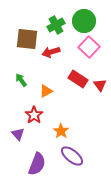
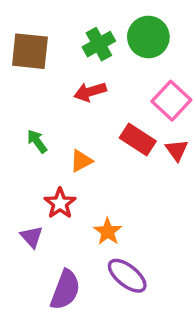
brown square: (27, 39) -> (30, 51), moved
pink square: (89, 47) -> (171, 101), moved

